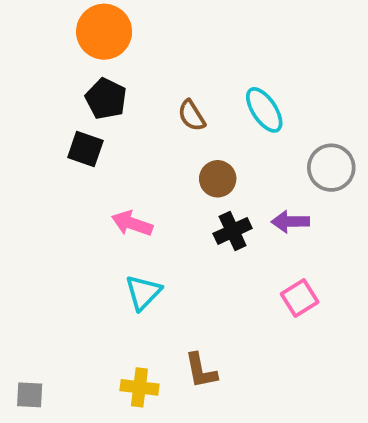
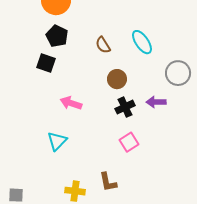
cyan triangle: (143, 292) -> (57, 141), moved
pink square: (300, 298) -> (129, 142), moved

